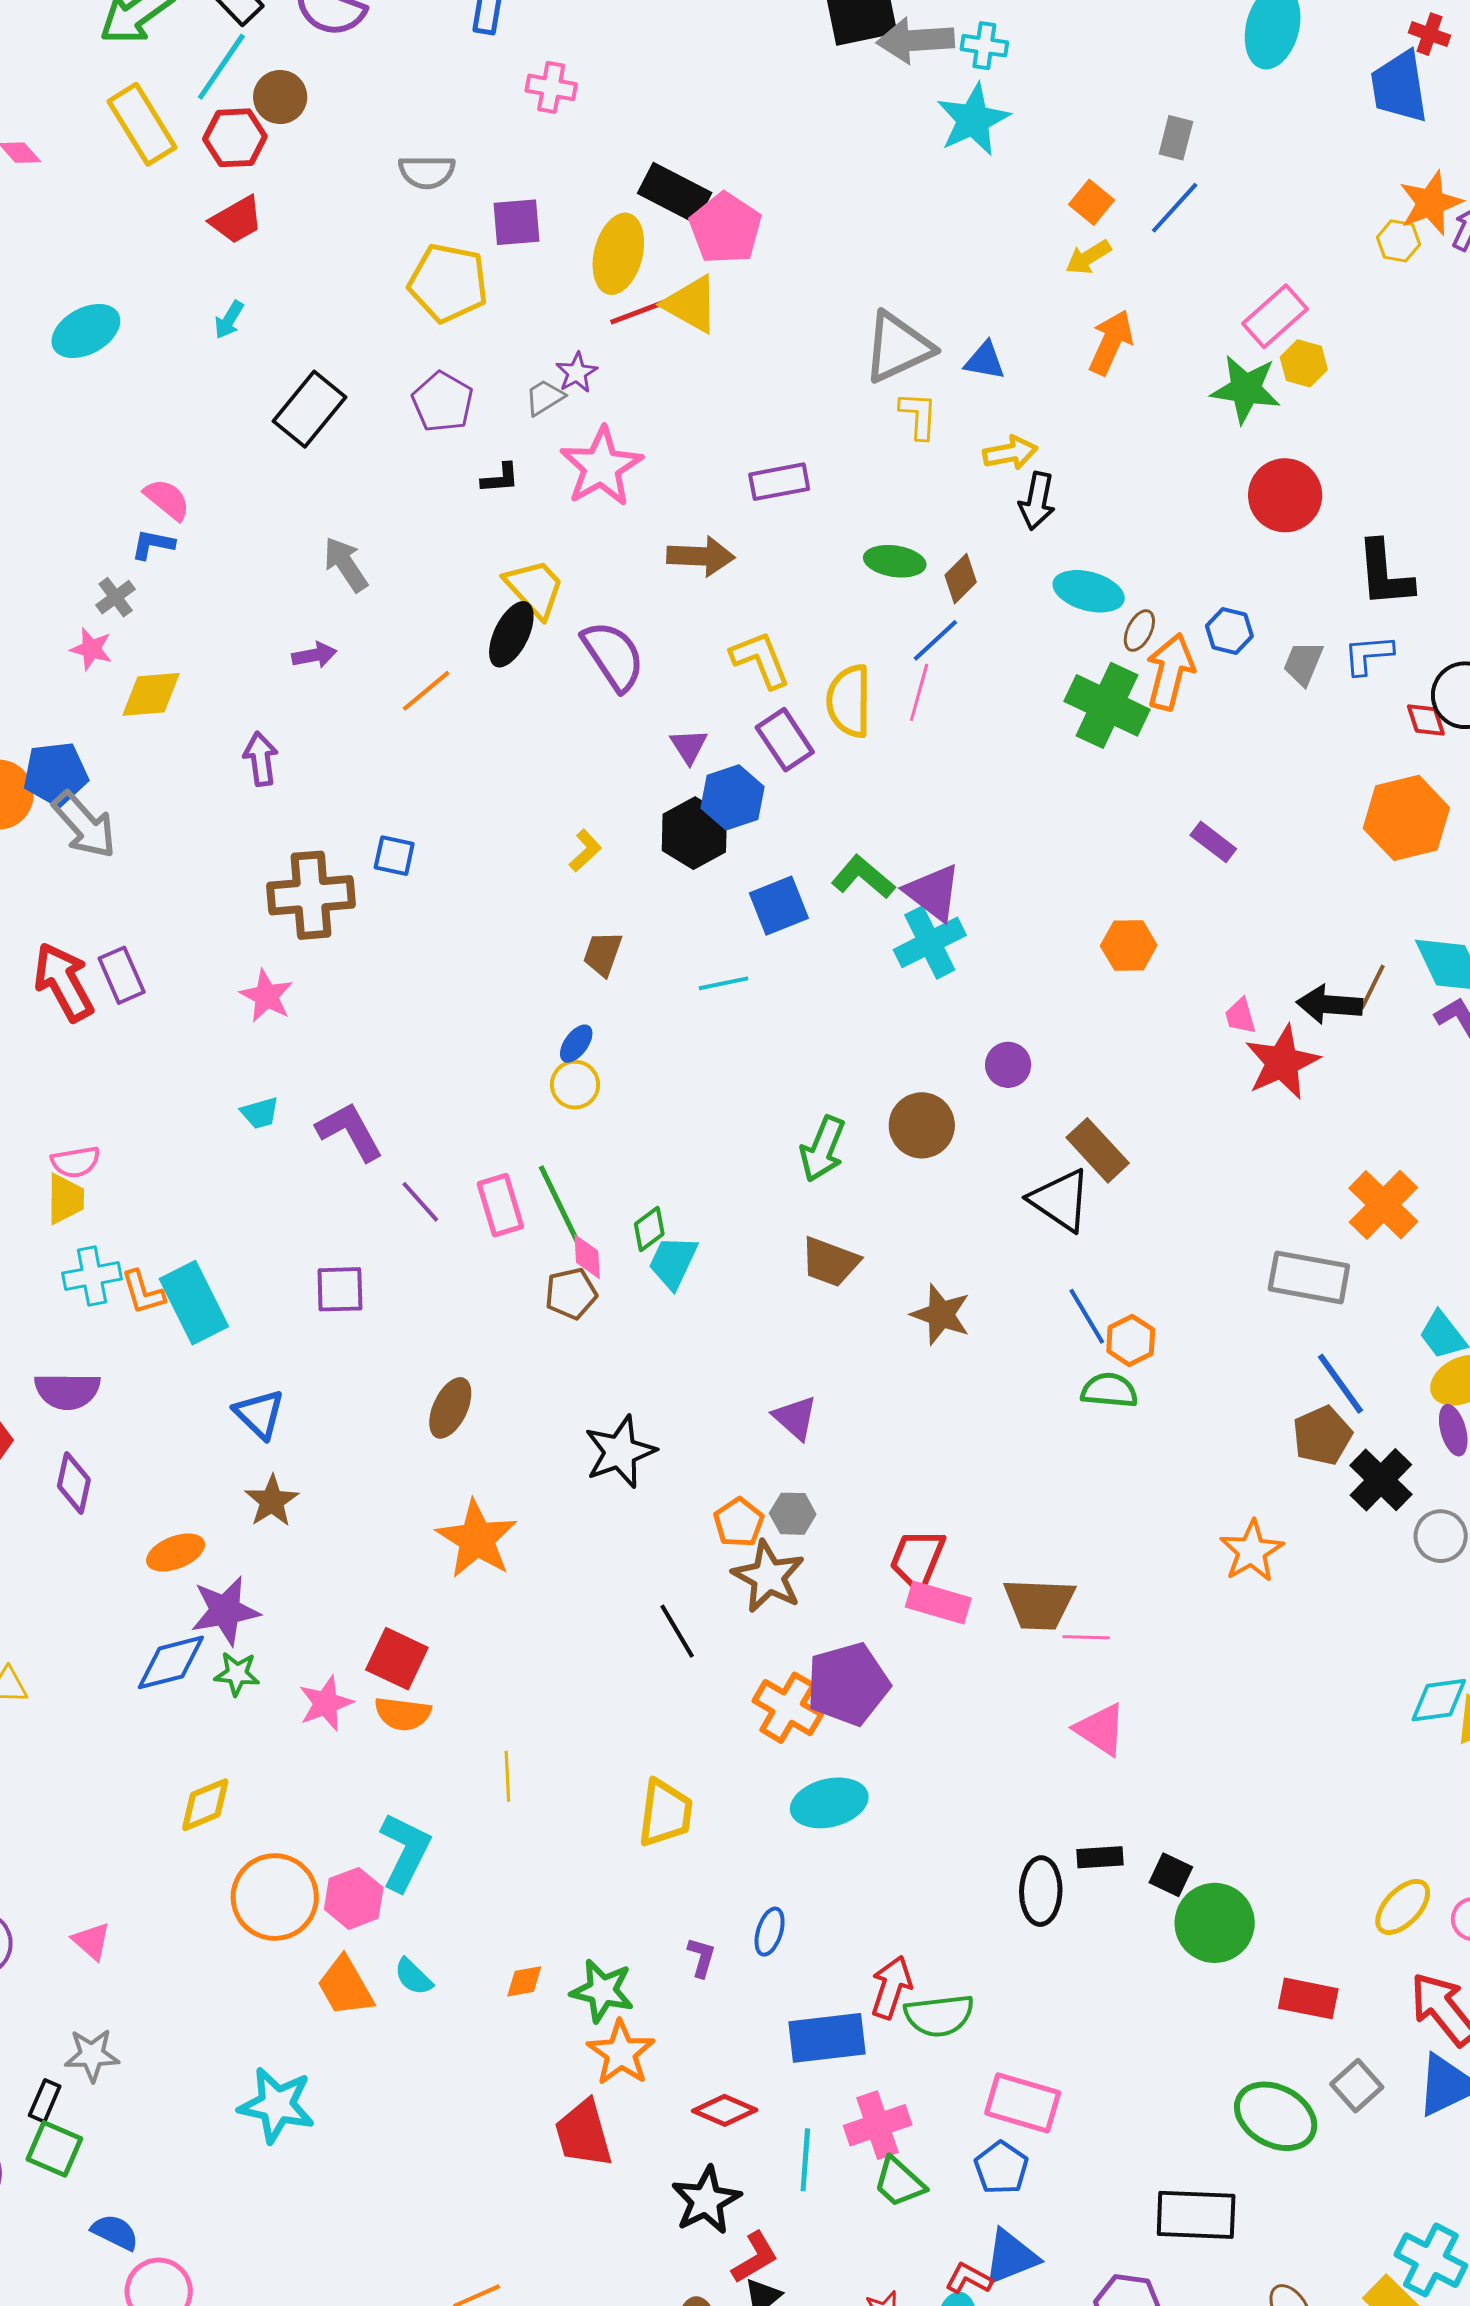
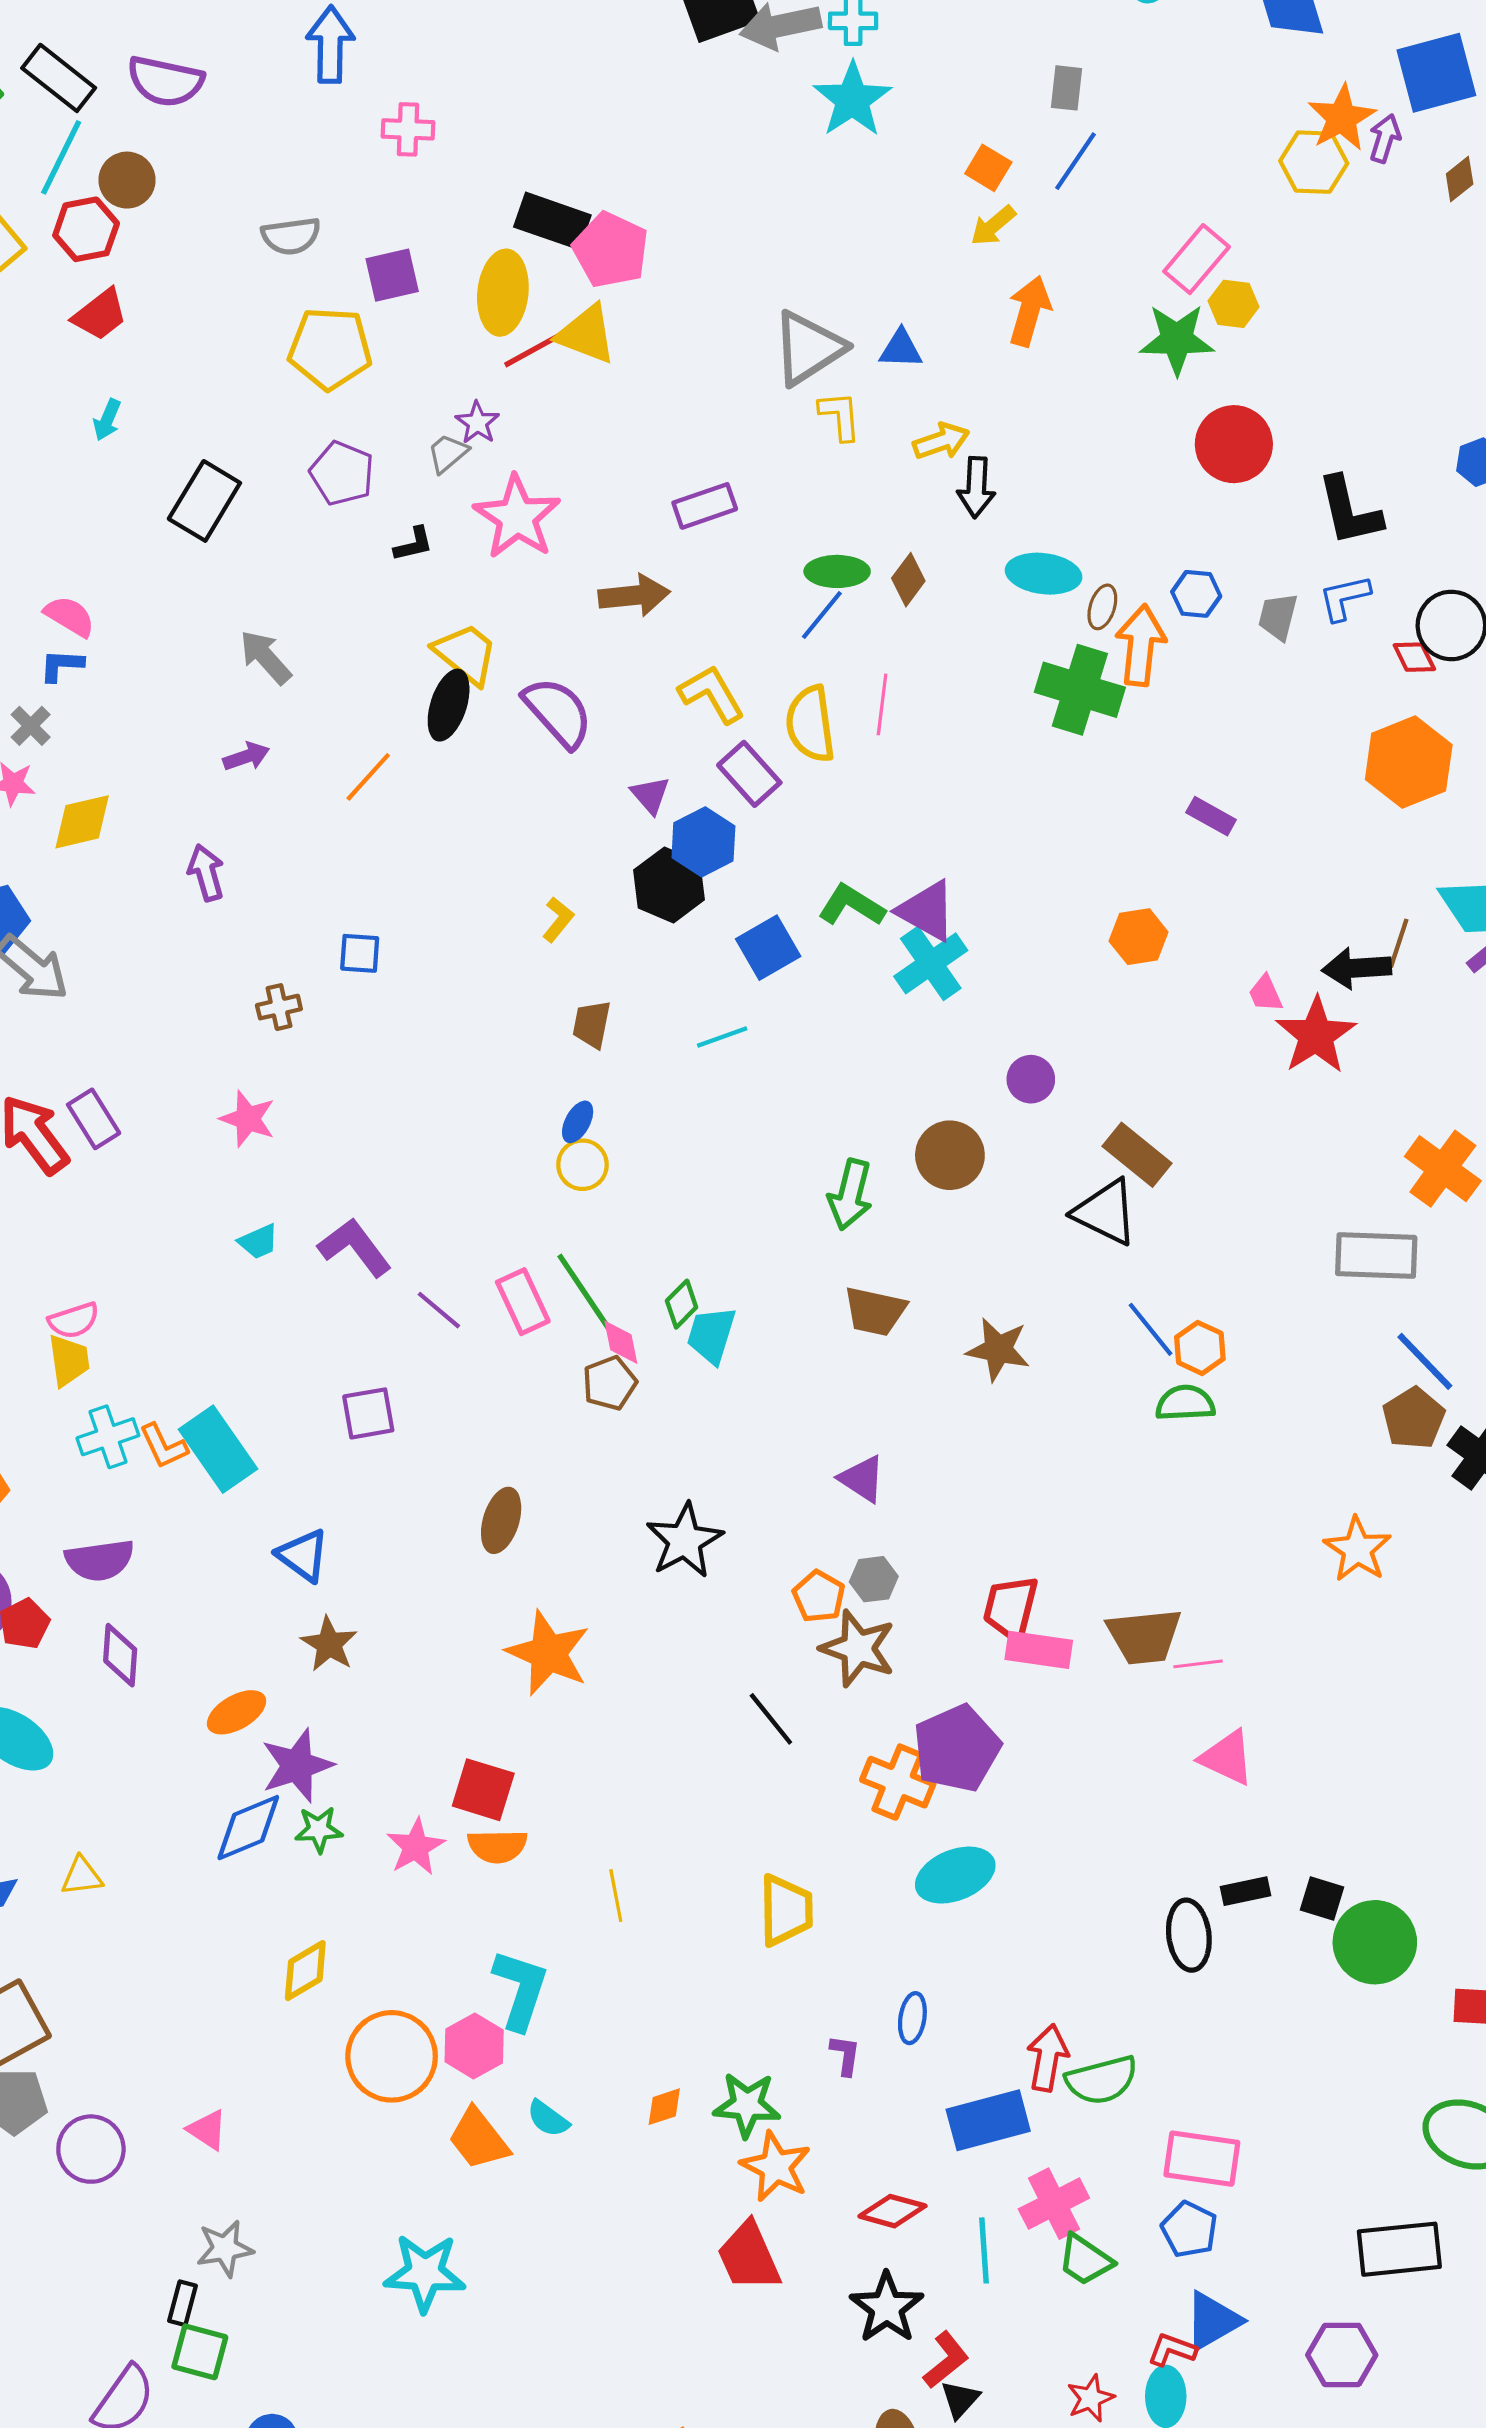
yellow hexagon: (1398, 241) -> (1314, 162), size x1.5
blue line: (935, 640) -> (822, 615), moved
brown cross: (311, 895) -> (279, 1007), size x0.5

